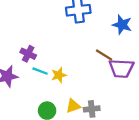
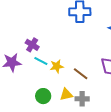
brown line: (104, 55) -> (81, 74), moved

